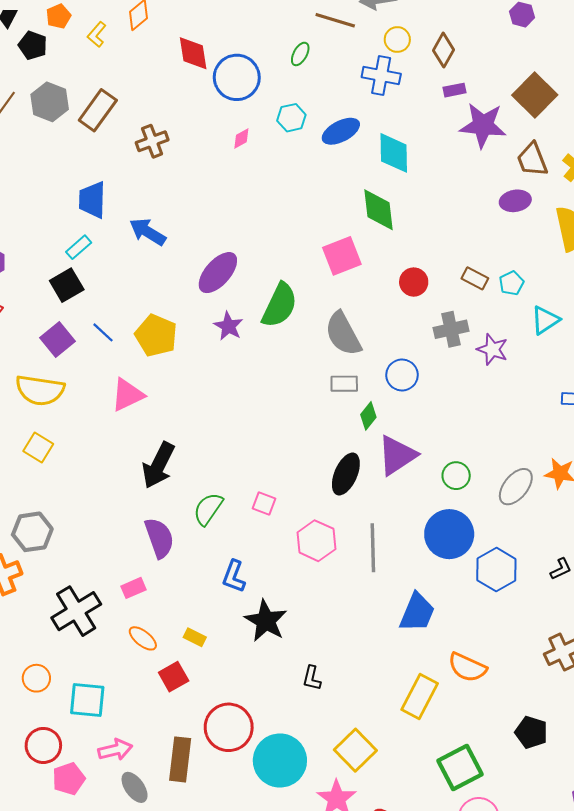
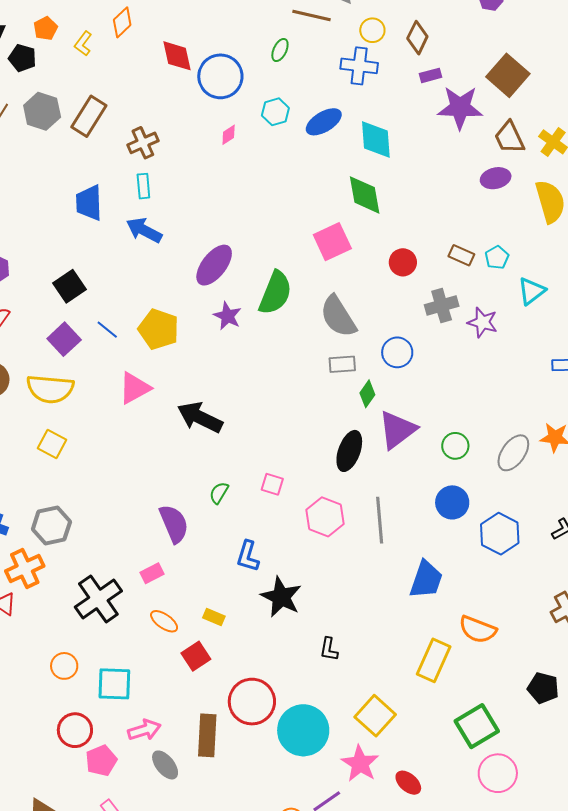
cyan rectangle: (79, 247) -> (143, 186), moved, turned -50
black arrow: (158, 465) -> (200, 417), moved, turned 93
green semicircle: (208, 509) -> (219, 493), size x0.7
blue circle: (449, 534) -> (452, 502), size x0.7

